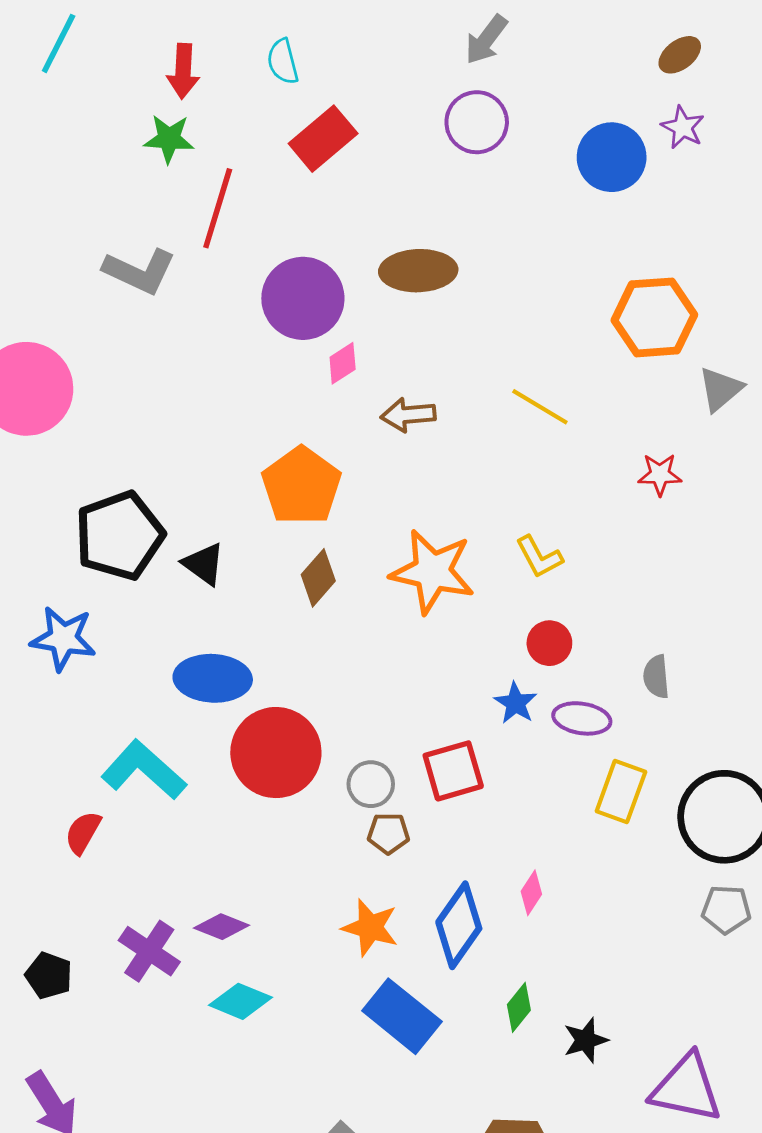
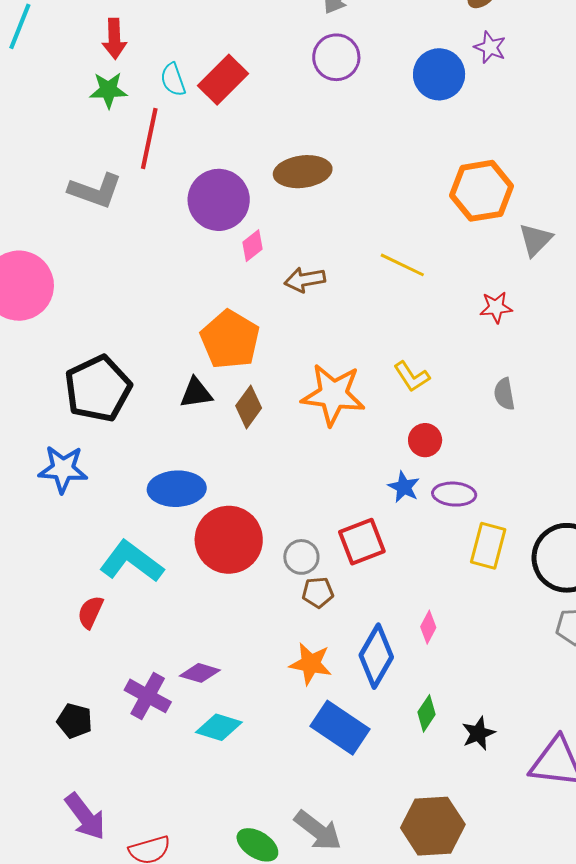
cyan semicircle: (283, 61) -> (173, 80), moved
black triangle: (204, 564) -> (196, 393), moved, turned -39
gray semicircle: (656, 677) -> (504, 394), moved

